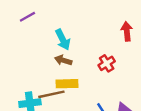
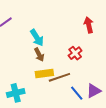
brown arrow: (63, 60) -> (39, 55), turned -128
brown line: (51, 94) -> (59, 77), moved

